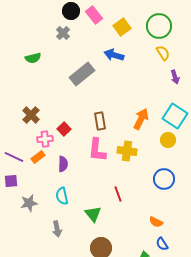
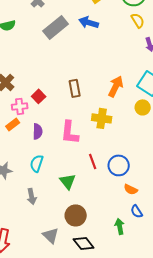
gray rectangle: (82, 74) -> (56, 27), moved
pink L-shape: (97, 150) -> (70, 132), moved
blue circle: (164, 179) -> (119, 165), moved
cyan semicircle: (62, 196) -> (37, 163), turned 30

